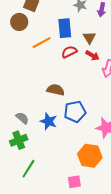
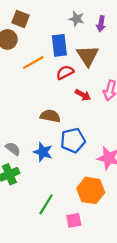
brown triangle: (89, 38) -> (88, 56), size x1.5
red arrow: (92, 55) -> (83, 95), moved
green line: (28, 169) -> (46, 204), moved

